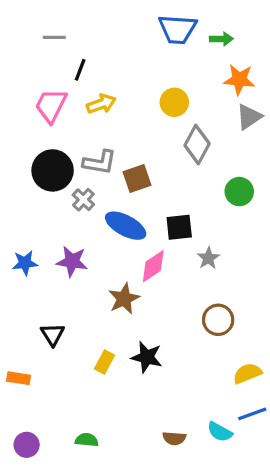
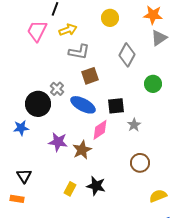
yellow circle: (174, 102) -> (110, 18), moved
gray L-shape: (100, 162) -> (79, 52), moved
black circle: (53, 170) -> (38, 104), moved
purple star: (72, 261) -> (58, 142), moved
black triangle: (53, 334) -> (24, 176), moved

